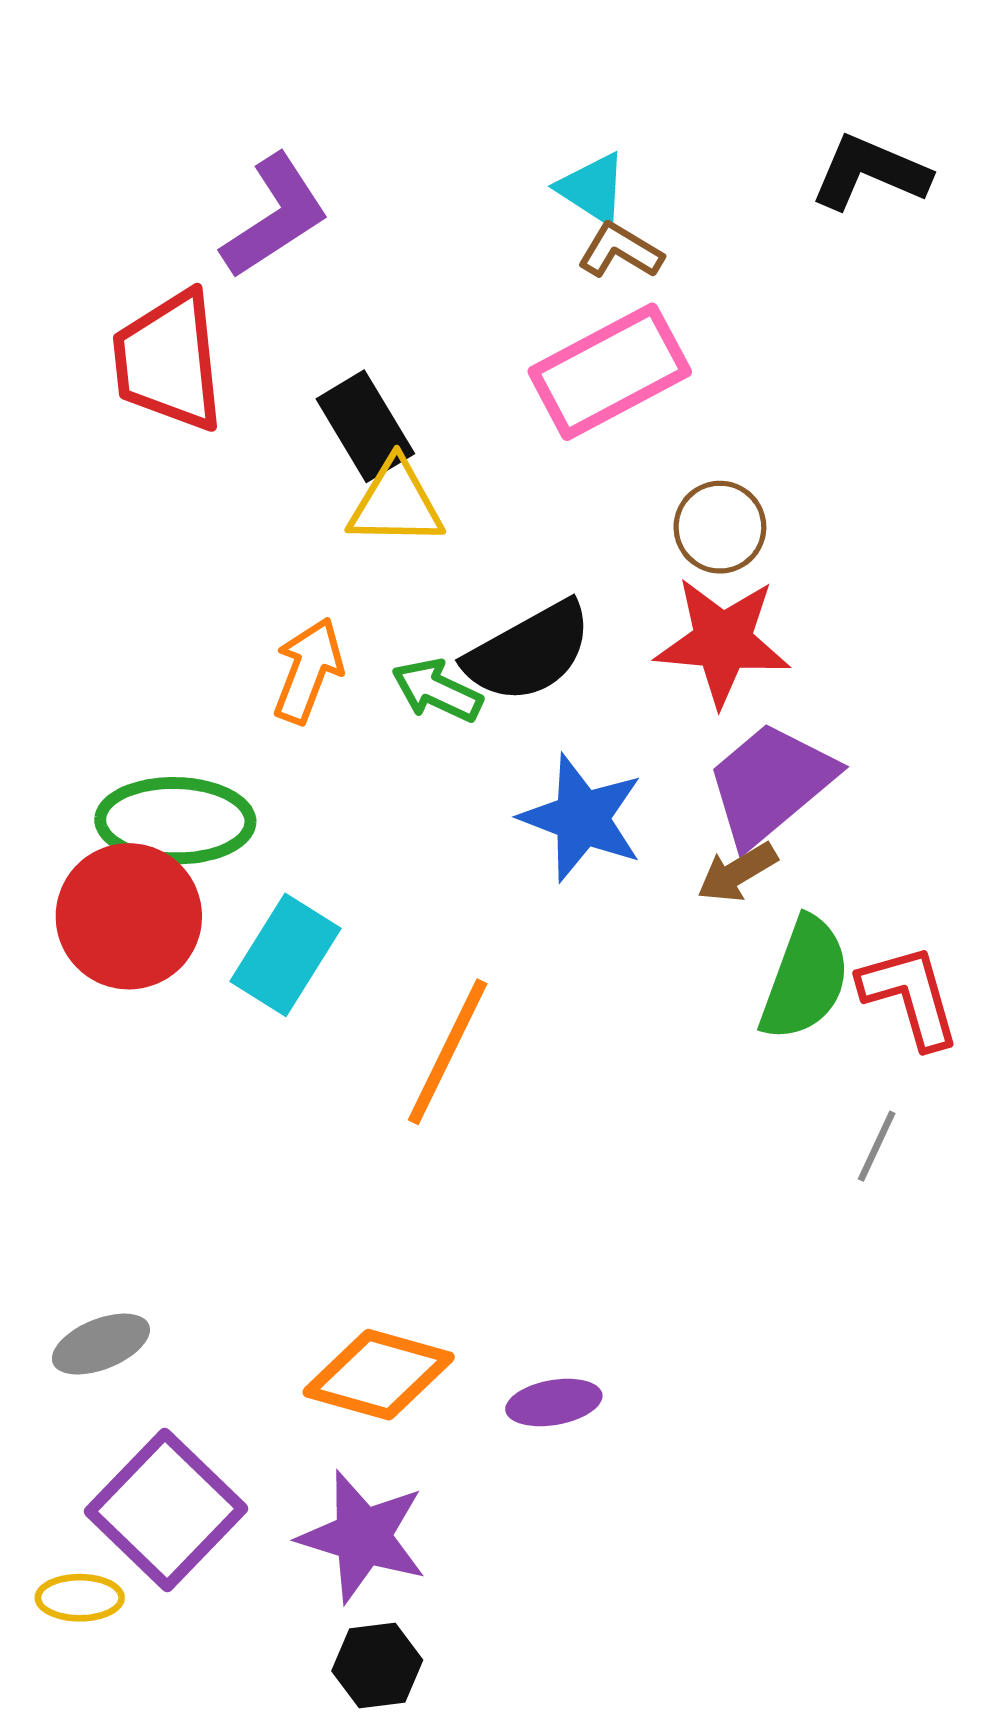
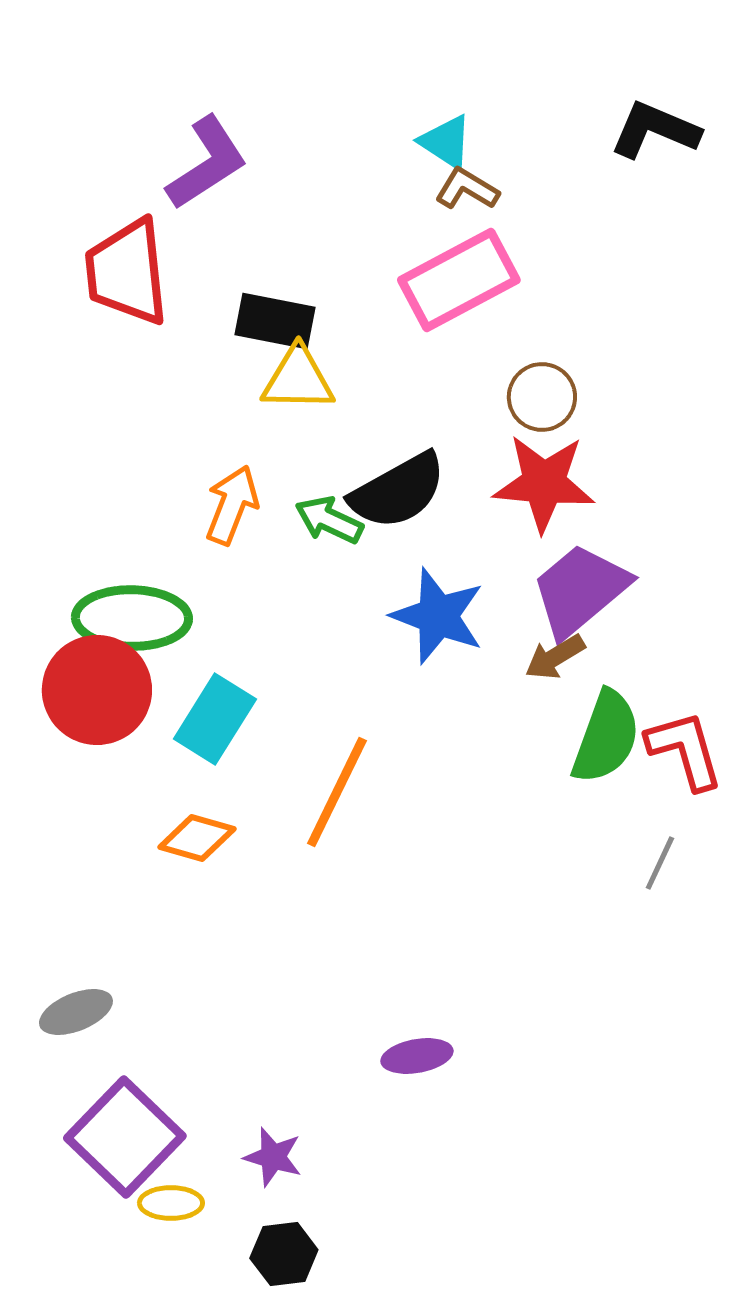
black rectangle: (365, 426) -> (275, 321), turned -48
orange diamond: (379, 1375) -> (197, 838), moved, size x0.7
purple star: (363, 1537) -> (273, 1157), size x0.6
yellow ellipse: (80, 1598) -> (171, 1203), moved

